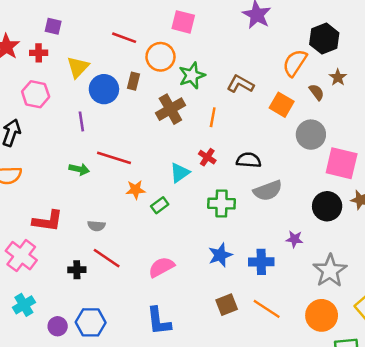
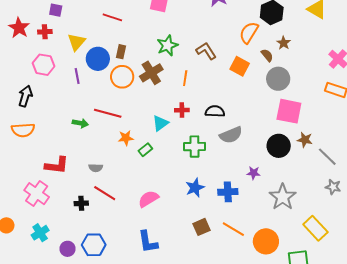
orange circle: (160, 57) -> (122, 77), moved
brown L-shape: (240, 84) -> (206, 51), turned 30
purple line: (81, 121) -> (77, 76), moved
gray circle: (311, 135) -> (278, 79), moved
red cross: (207, 157) -> (182, 110), turned -32
orange circle: (322, 315) -> (266, 241), moved

